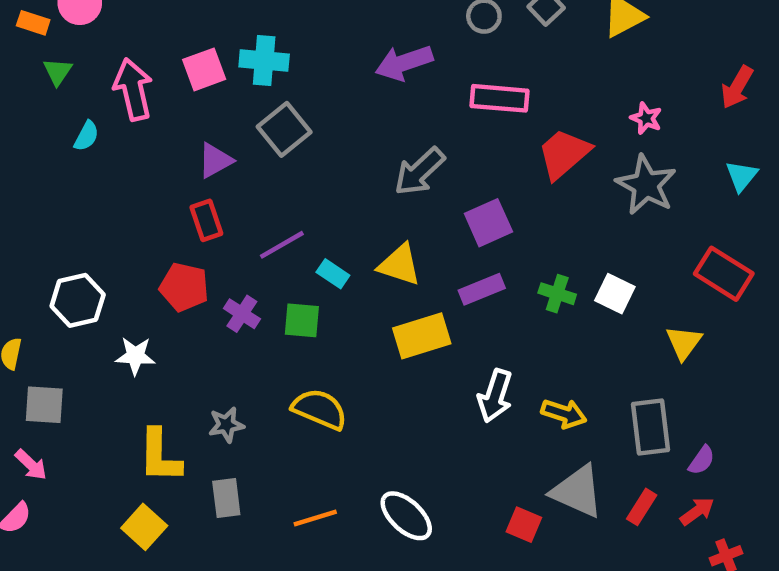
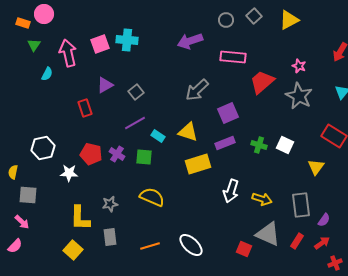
gray square: (284, 129) -> (136, 92), moved, size x0.7
red rectangle: (206, 220) -> (85, 108), moved
red pentagon: (184, 287) -> (91, 154), moved

